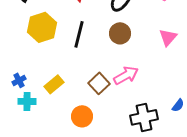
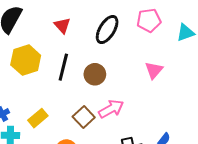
brown circle: (120, 33) -> (95, 74), moved

